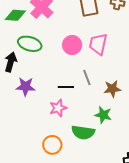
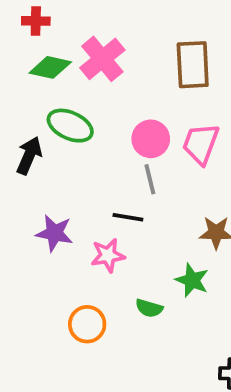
gray line: (87, 78) -> (150, 179), moved
purple star: (26, 87) -> (54, 233), moved
green semicircle: (83, 132) -> (149, 308), size x0.6

